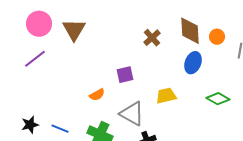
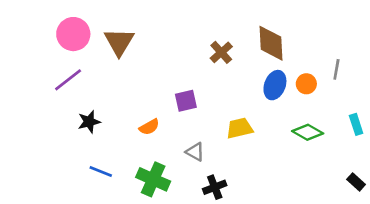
orange circle: (217, 37) -> (306, 84), moved
gray triangle: (132, 114) -> (195, 152), size x0.6
black star: (30, 125) -> (89, 122), moved

